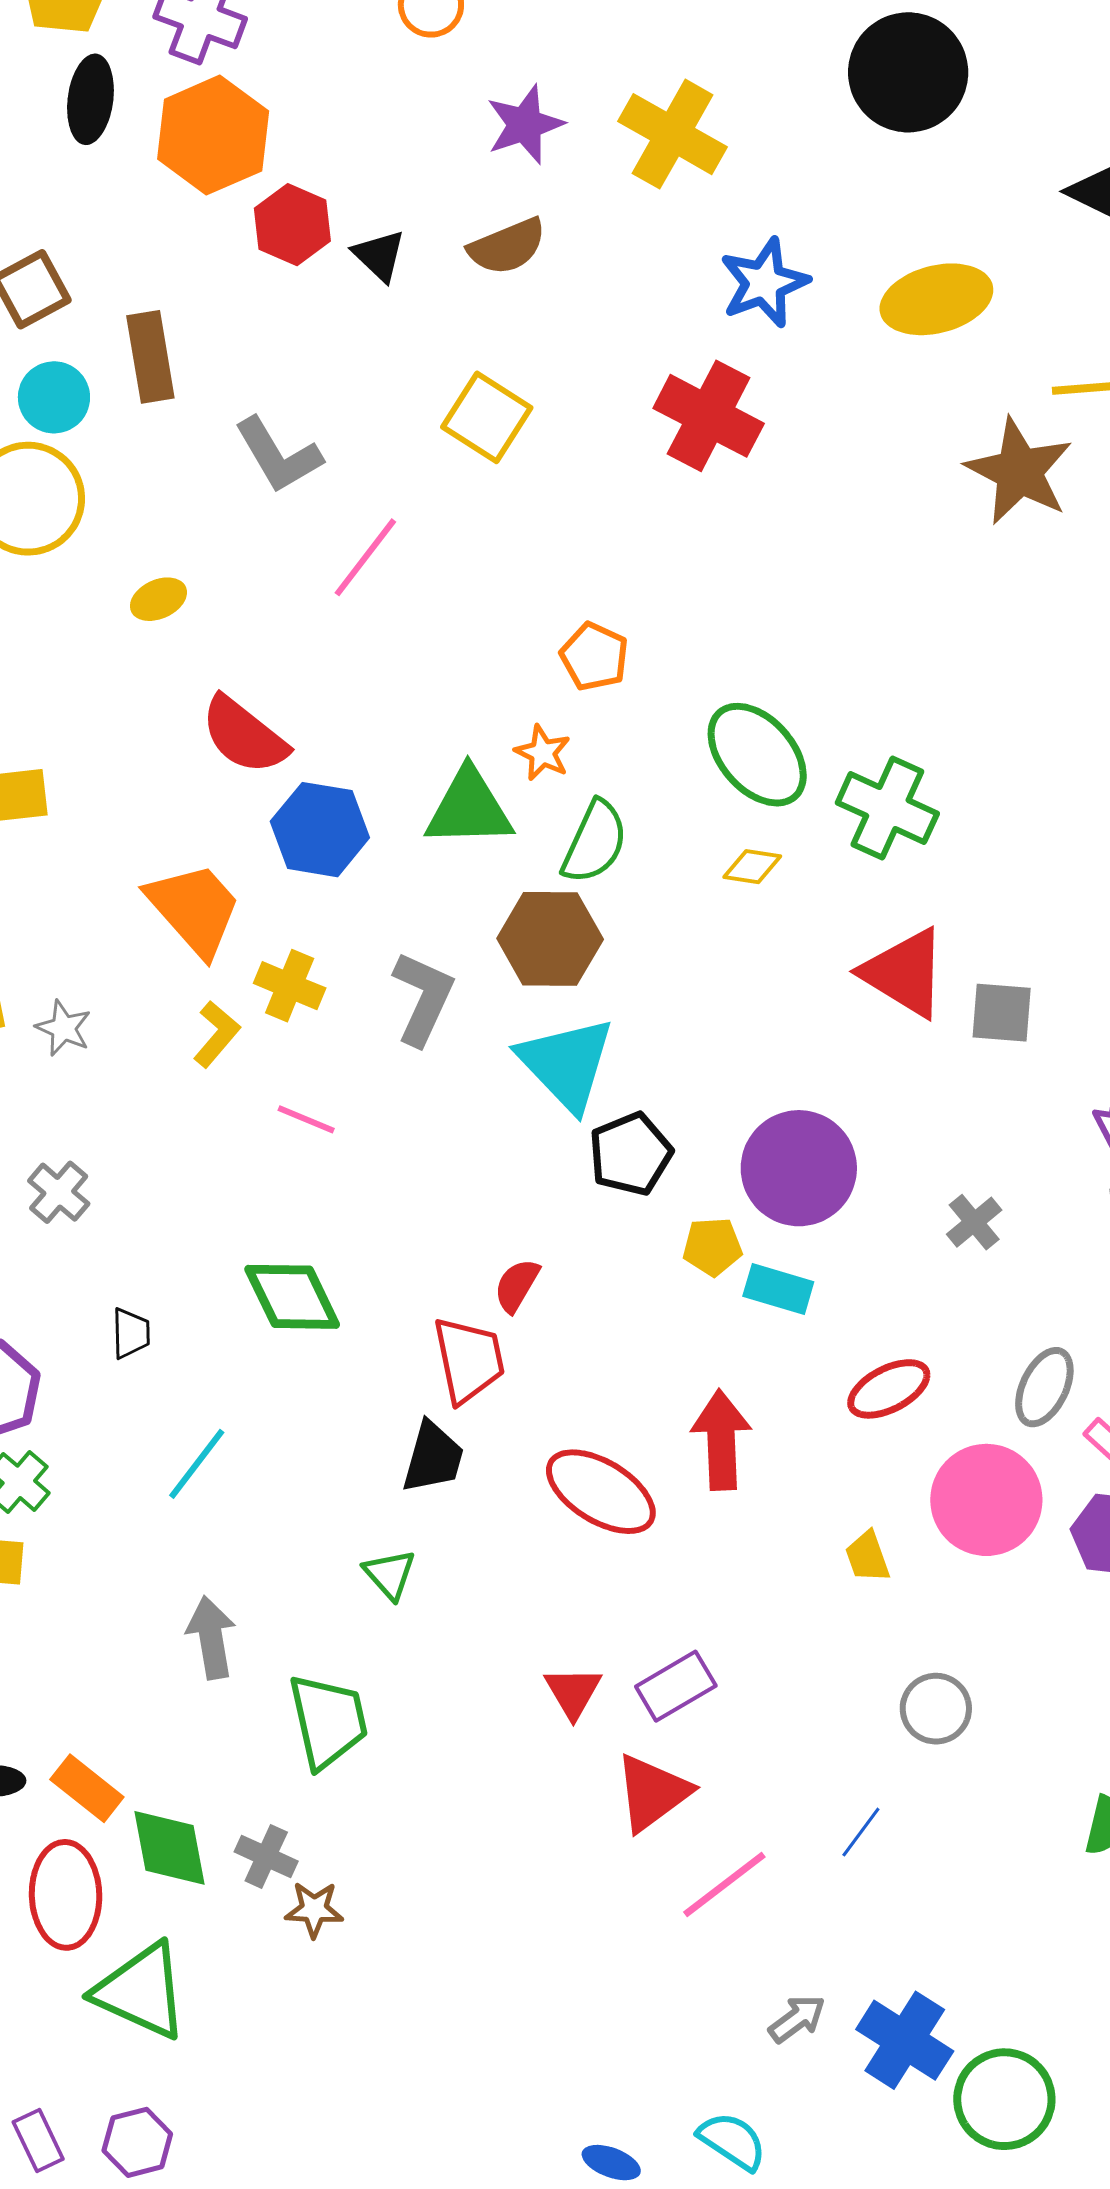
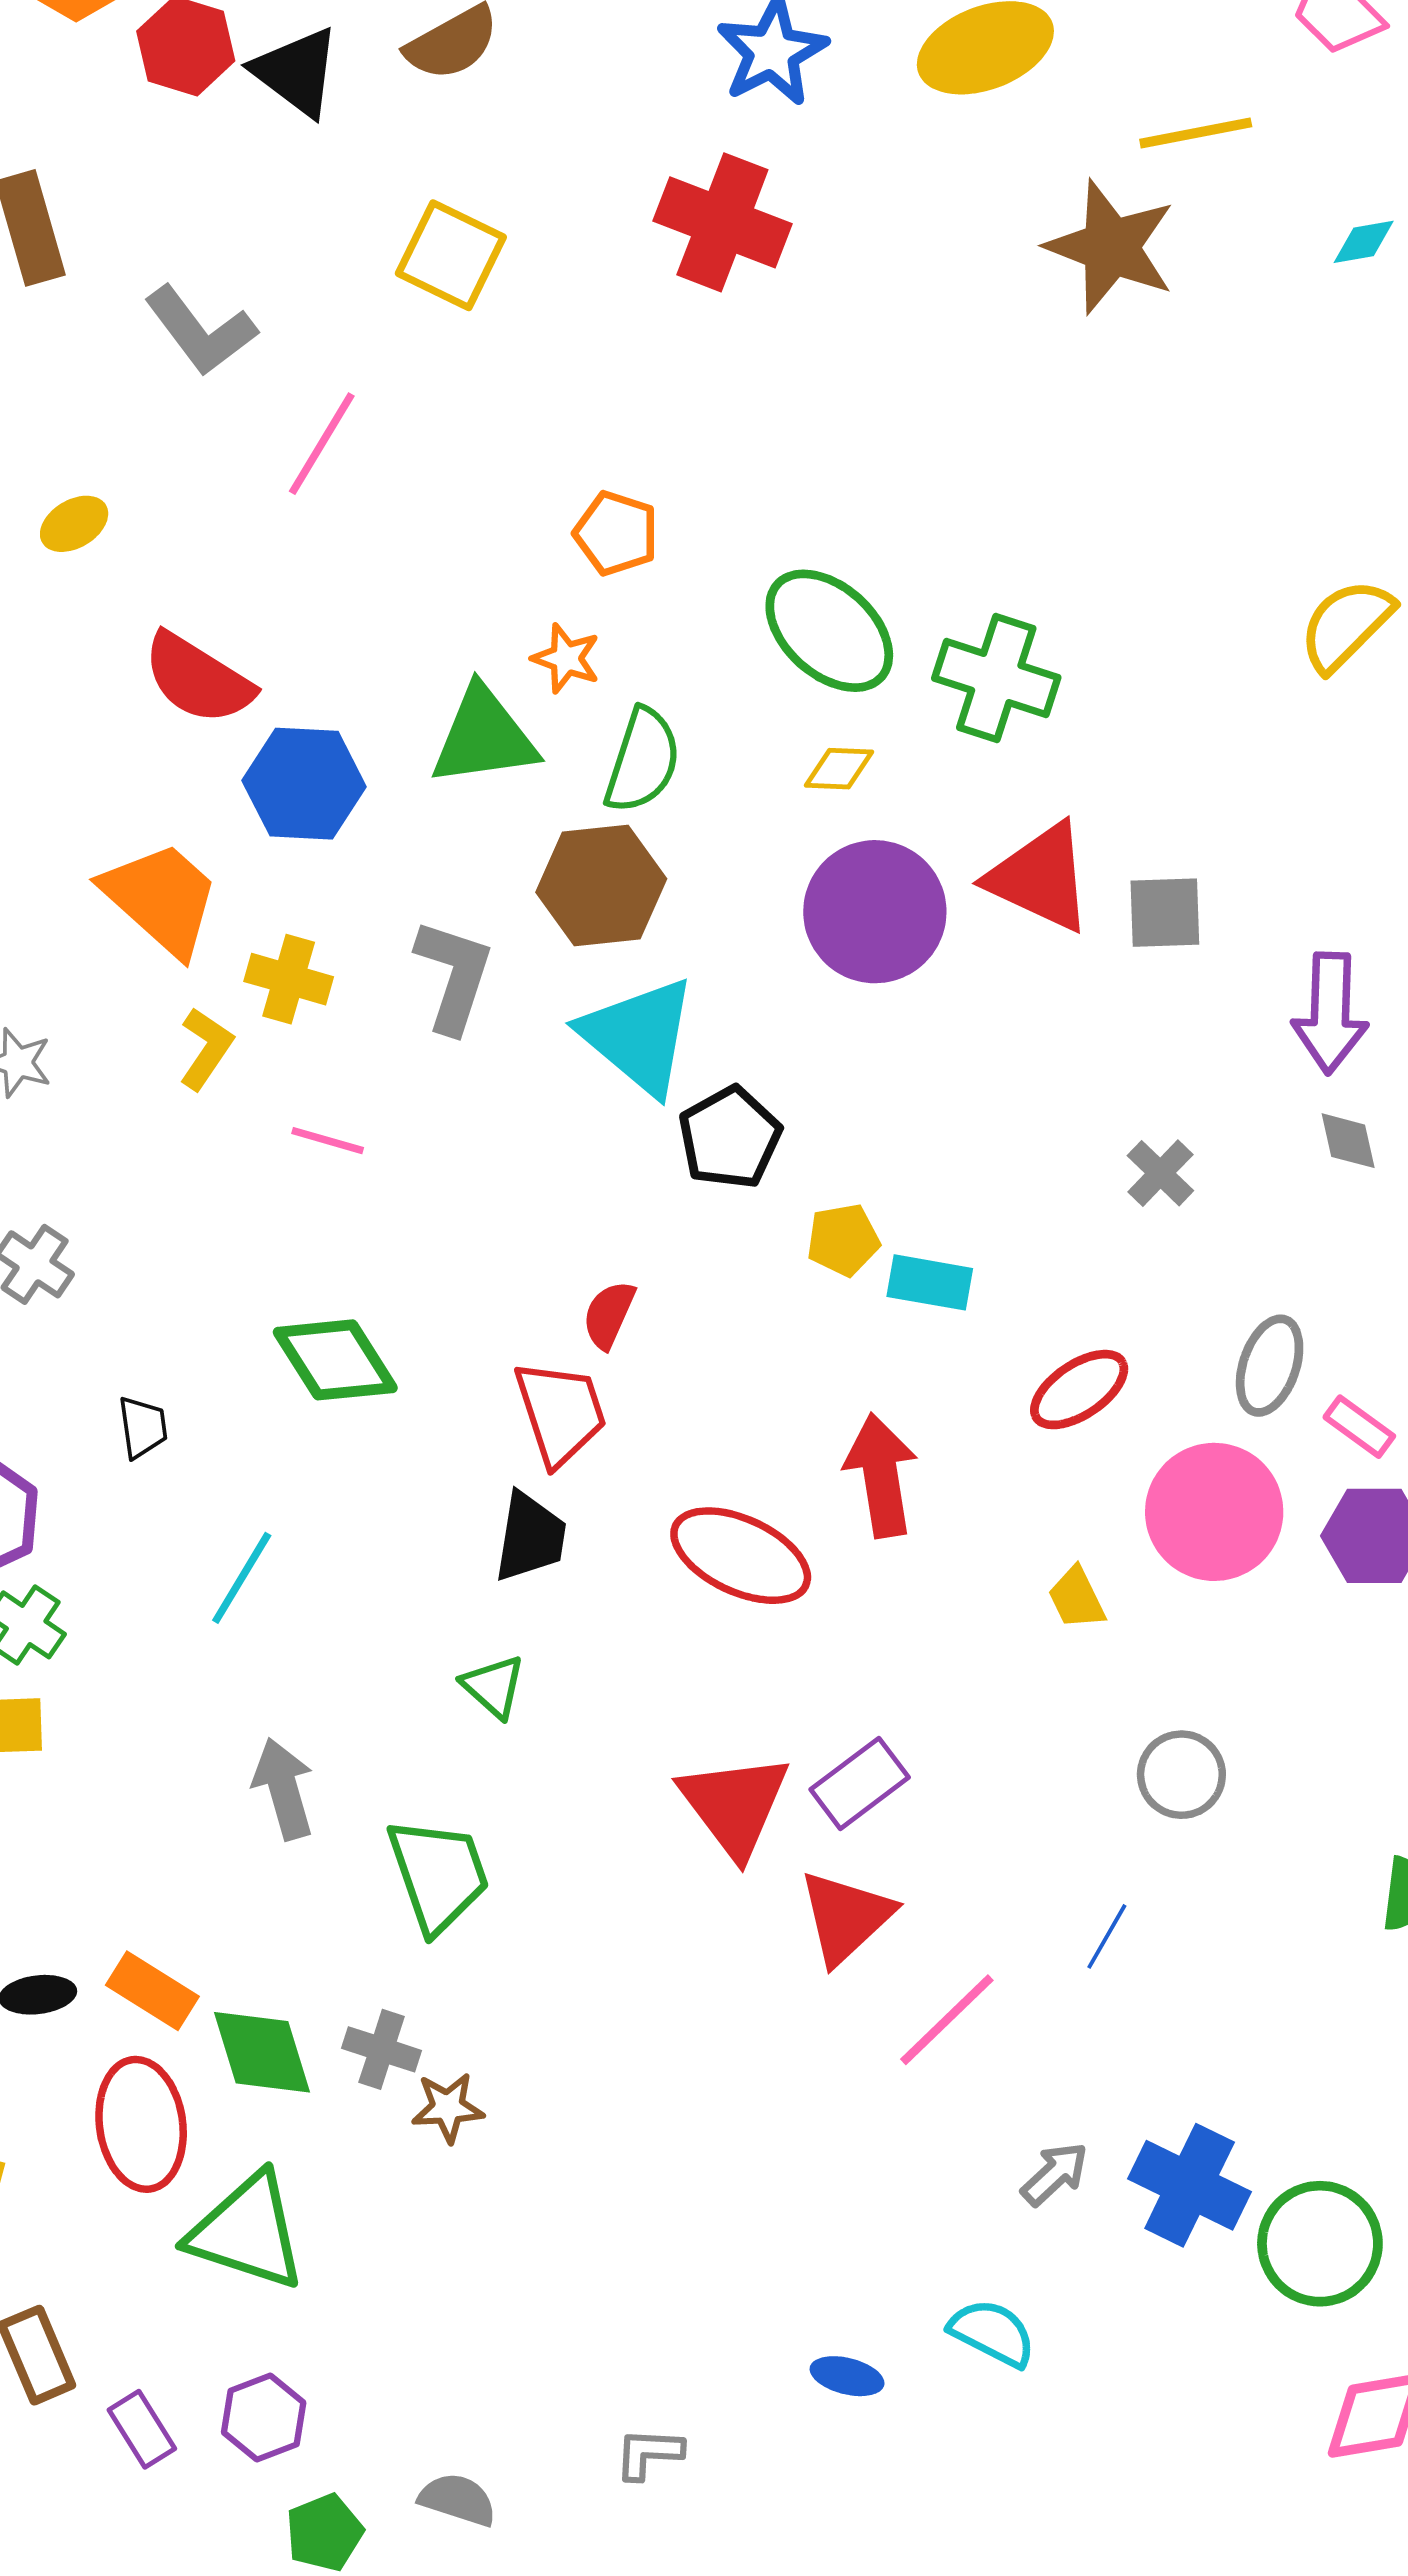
black triangle: (379, 255) -> (296, 72), size x1.4
purple circle: (799, 1168) -> (875, 912), moved
red triangle: (573, 1692) -> (735, 1805), size x1.6

